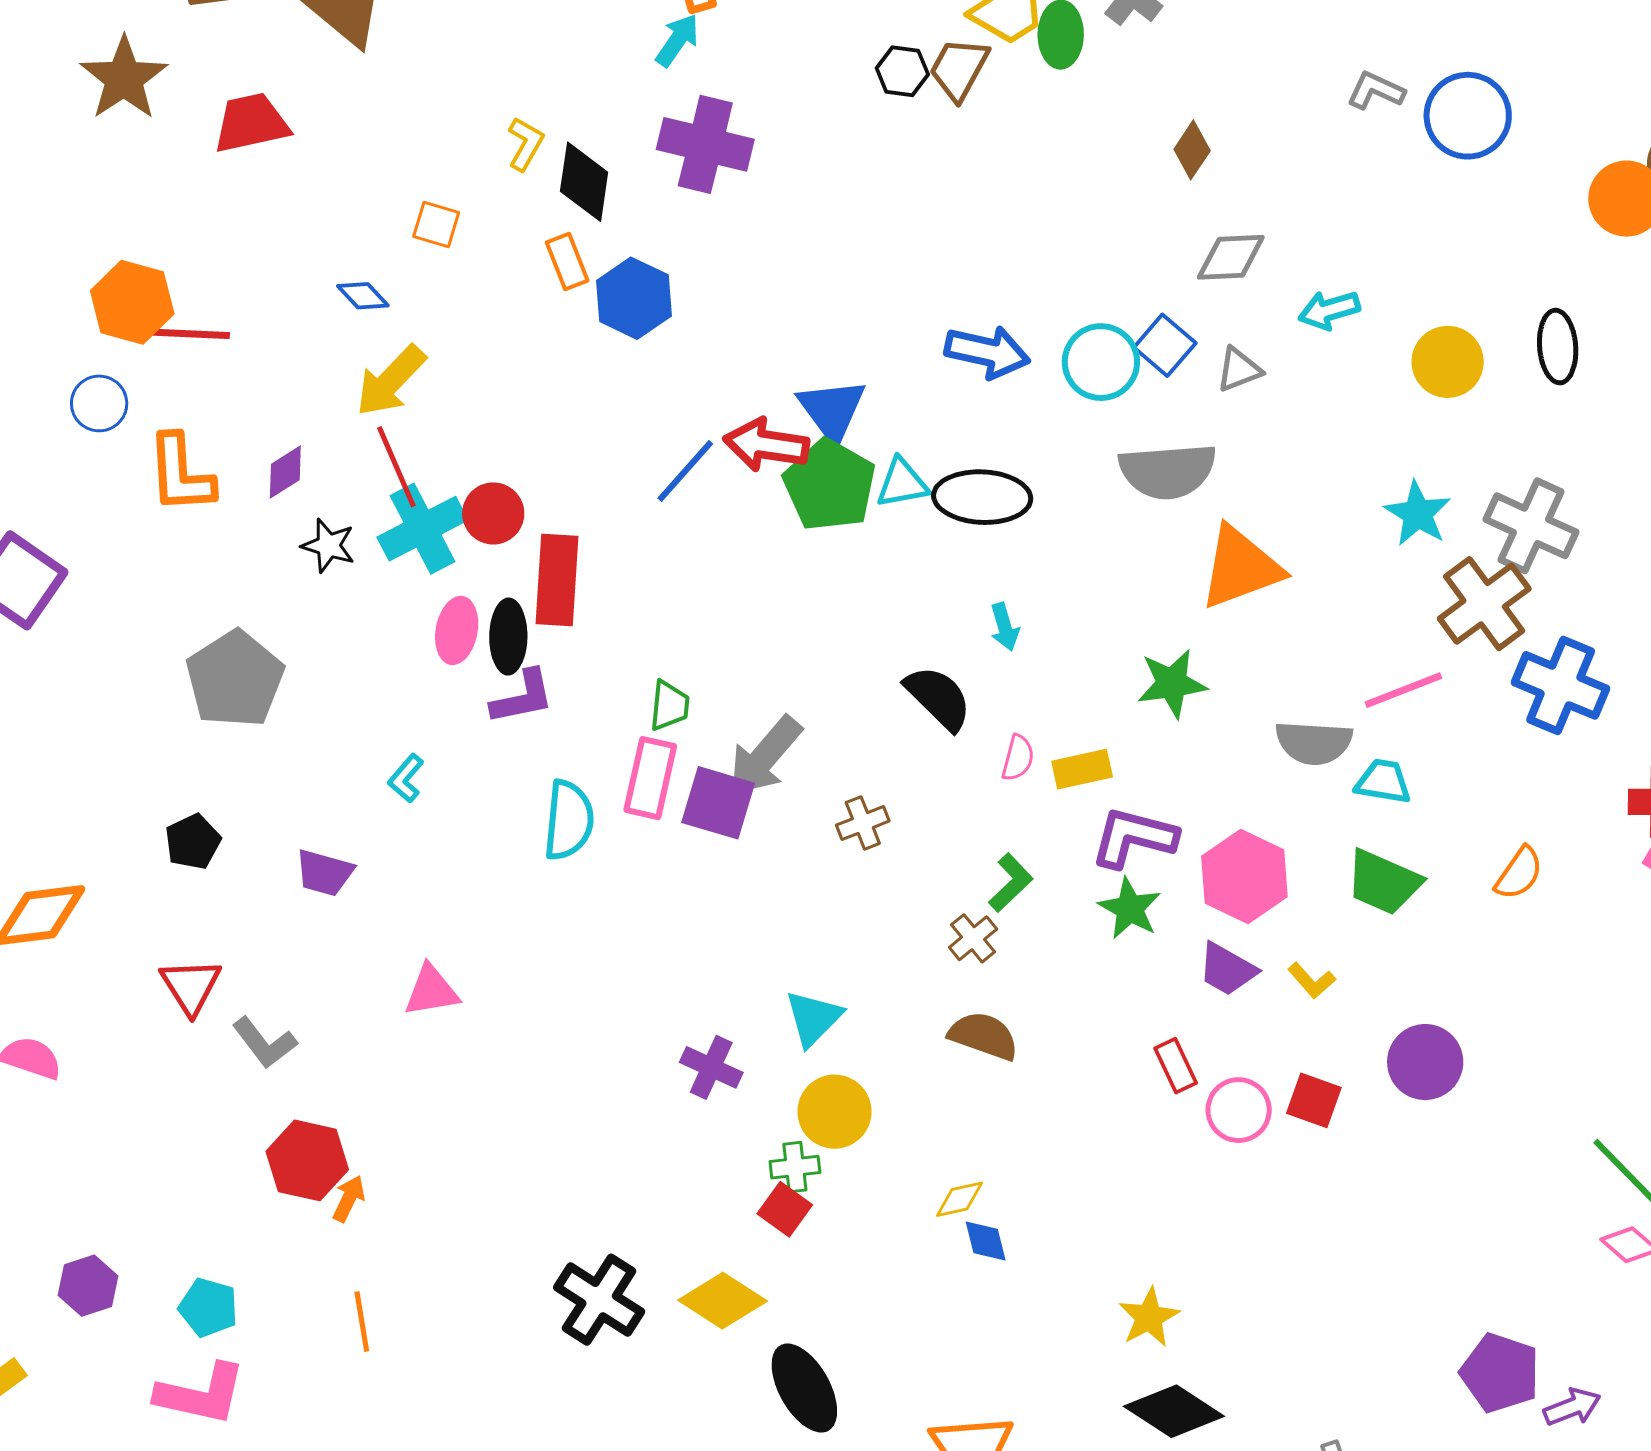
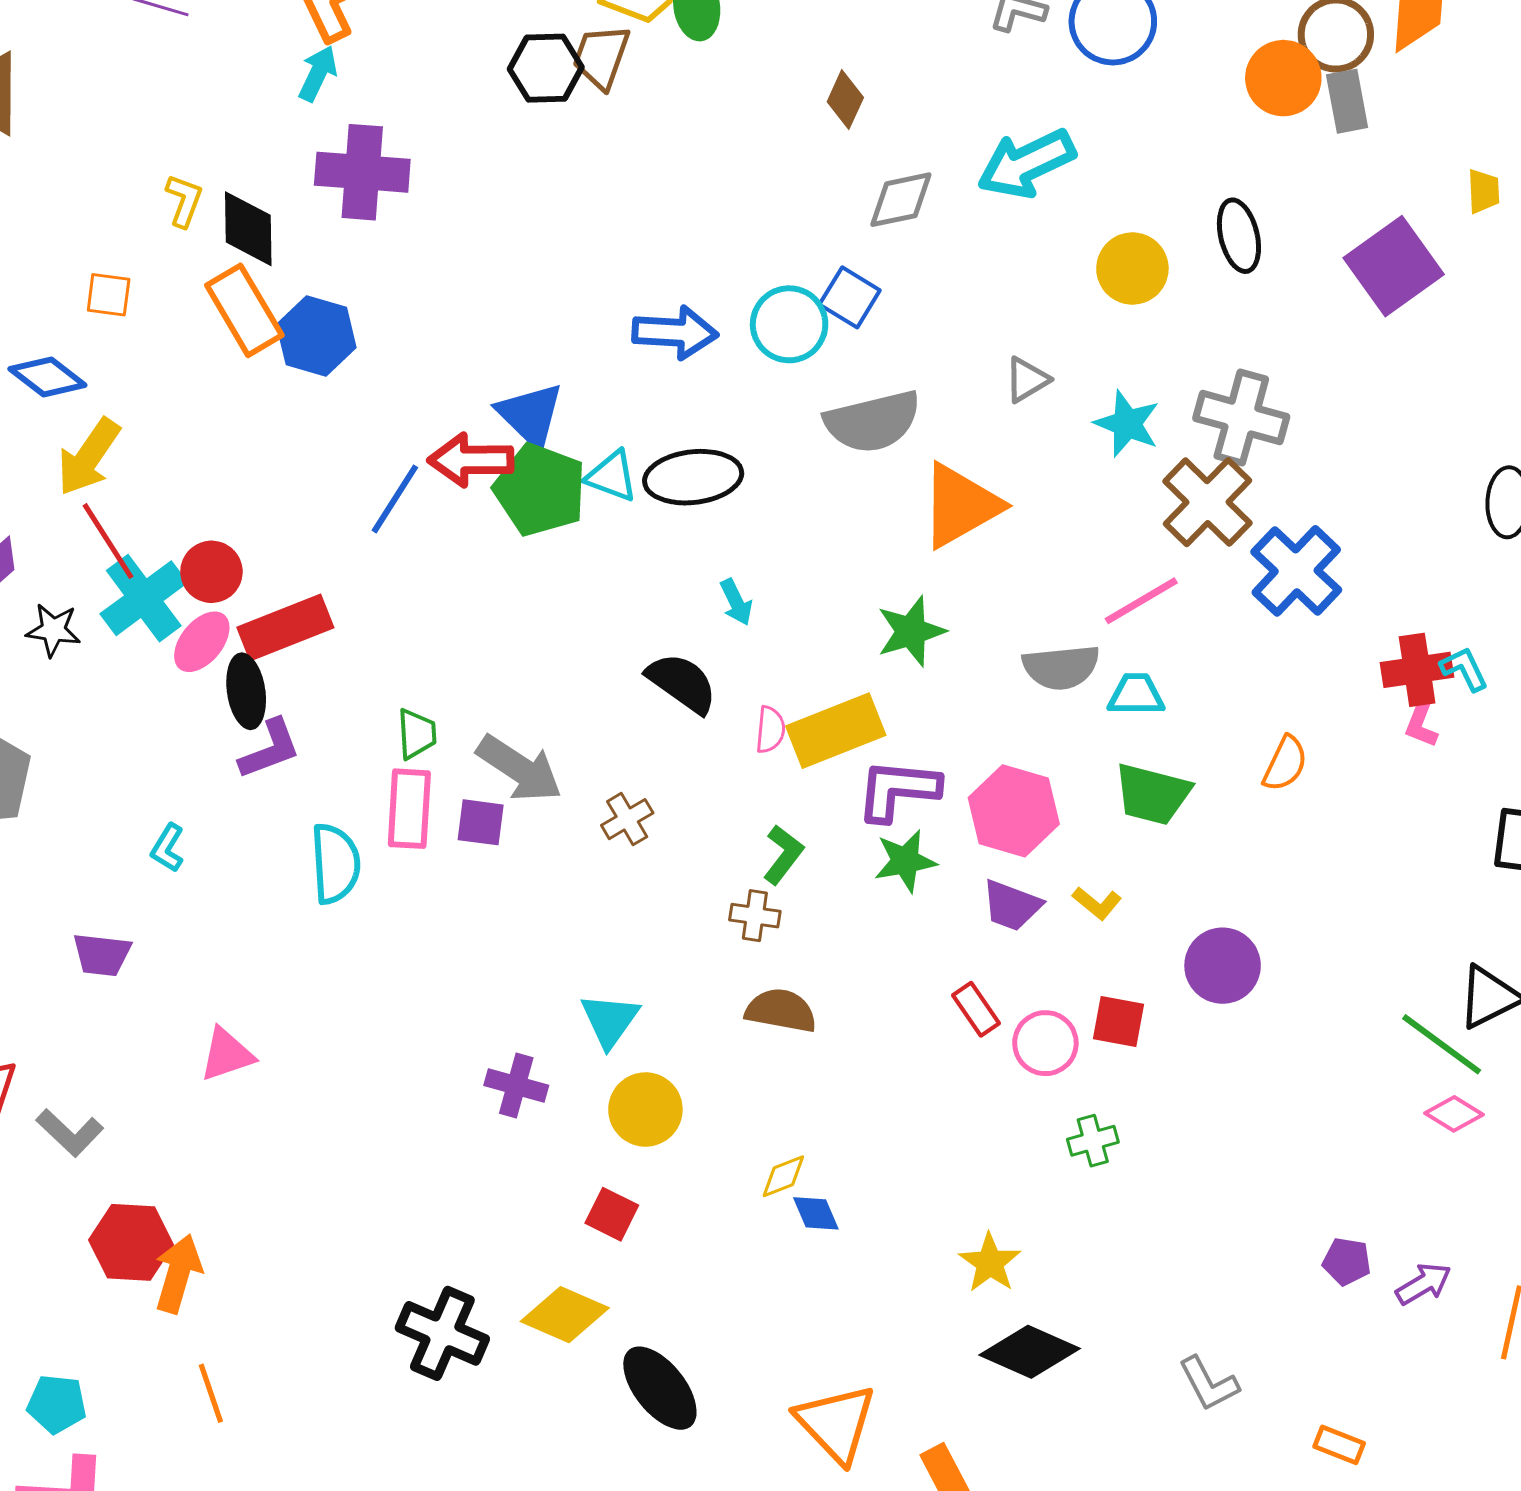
black hexagon: (902, 71) -> (546, 68), size x1.4
orange rectangle: (567, 261) -> (244, 310), size x1.6
blue diamond: (363, 296) -> (47, 377), size x1.4
cyan arrow: (1329, 310) -> (1026, 164), moved, size x1.6
gray triangle: (1239, 370) -> (1027, 380), moved
cyan triangle: (902, 483) -> (612, 476), turned 40
red rectangle: (557, 580) -> (285, 627), turned 74
pink ellipse: (457, 630) -> (202, 642), moved, turned 38
blue cross: (1561, 685) -> (1296, 571), turned 30
gray arrow: (765, 756) -> (519, 769), turned -88
yellow rectangle: (1082, 769) -> (836, 731), size x1.6
purple square: (718, 803) -> (481, 822), size x0.7
green star: (1130, 908) -> (905, 861), turned -30
brown cross: (973, 938) -> (755, 916), turned -33
green cross: (795, 1167) -> (1093, 1141), moved
orange arrow: (349, 1199) -> (178, 1274), size x1.6
purple pentagon: (1500, 1373) -> (1347, 1261), size x0.6

